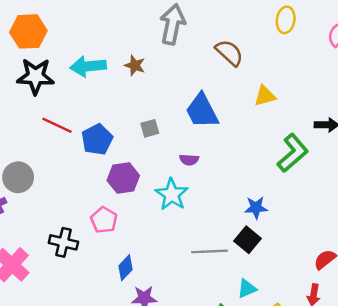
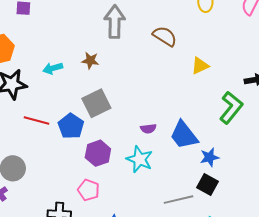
cyan arrow: (88, 66) -> (53, 68), size x0.7
blue trapezoid: (202, 111) -> (184, 135), moved
gray square: (150, 128) -> (96, 103), moved, size x1.8

